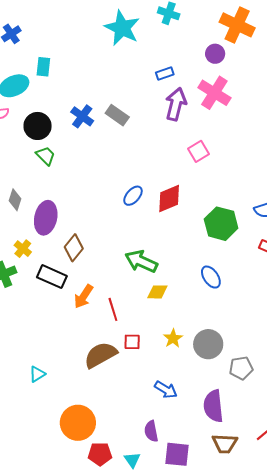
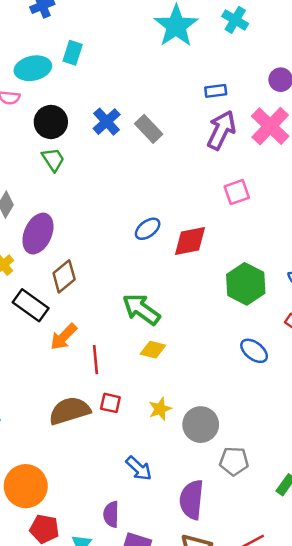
blue ellipse: (211, 277) -> (254, 351), moved, turned -30

